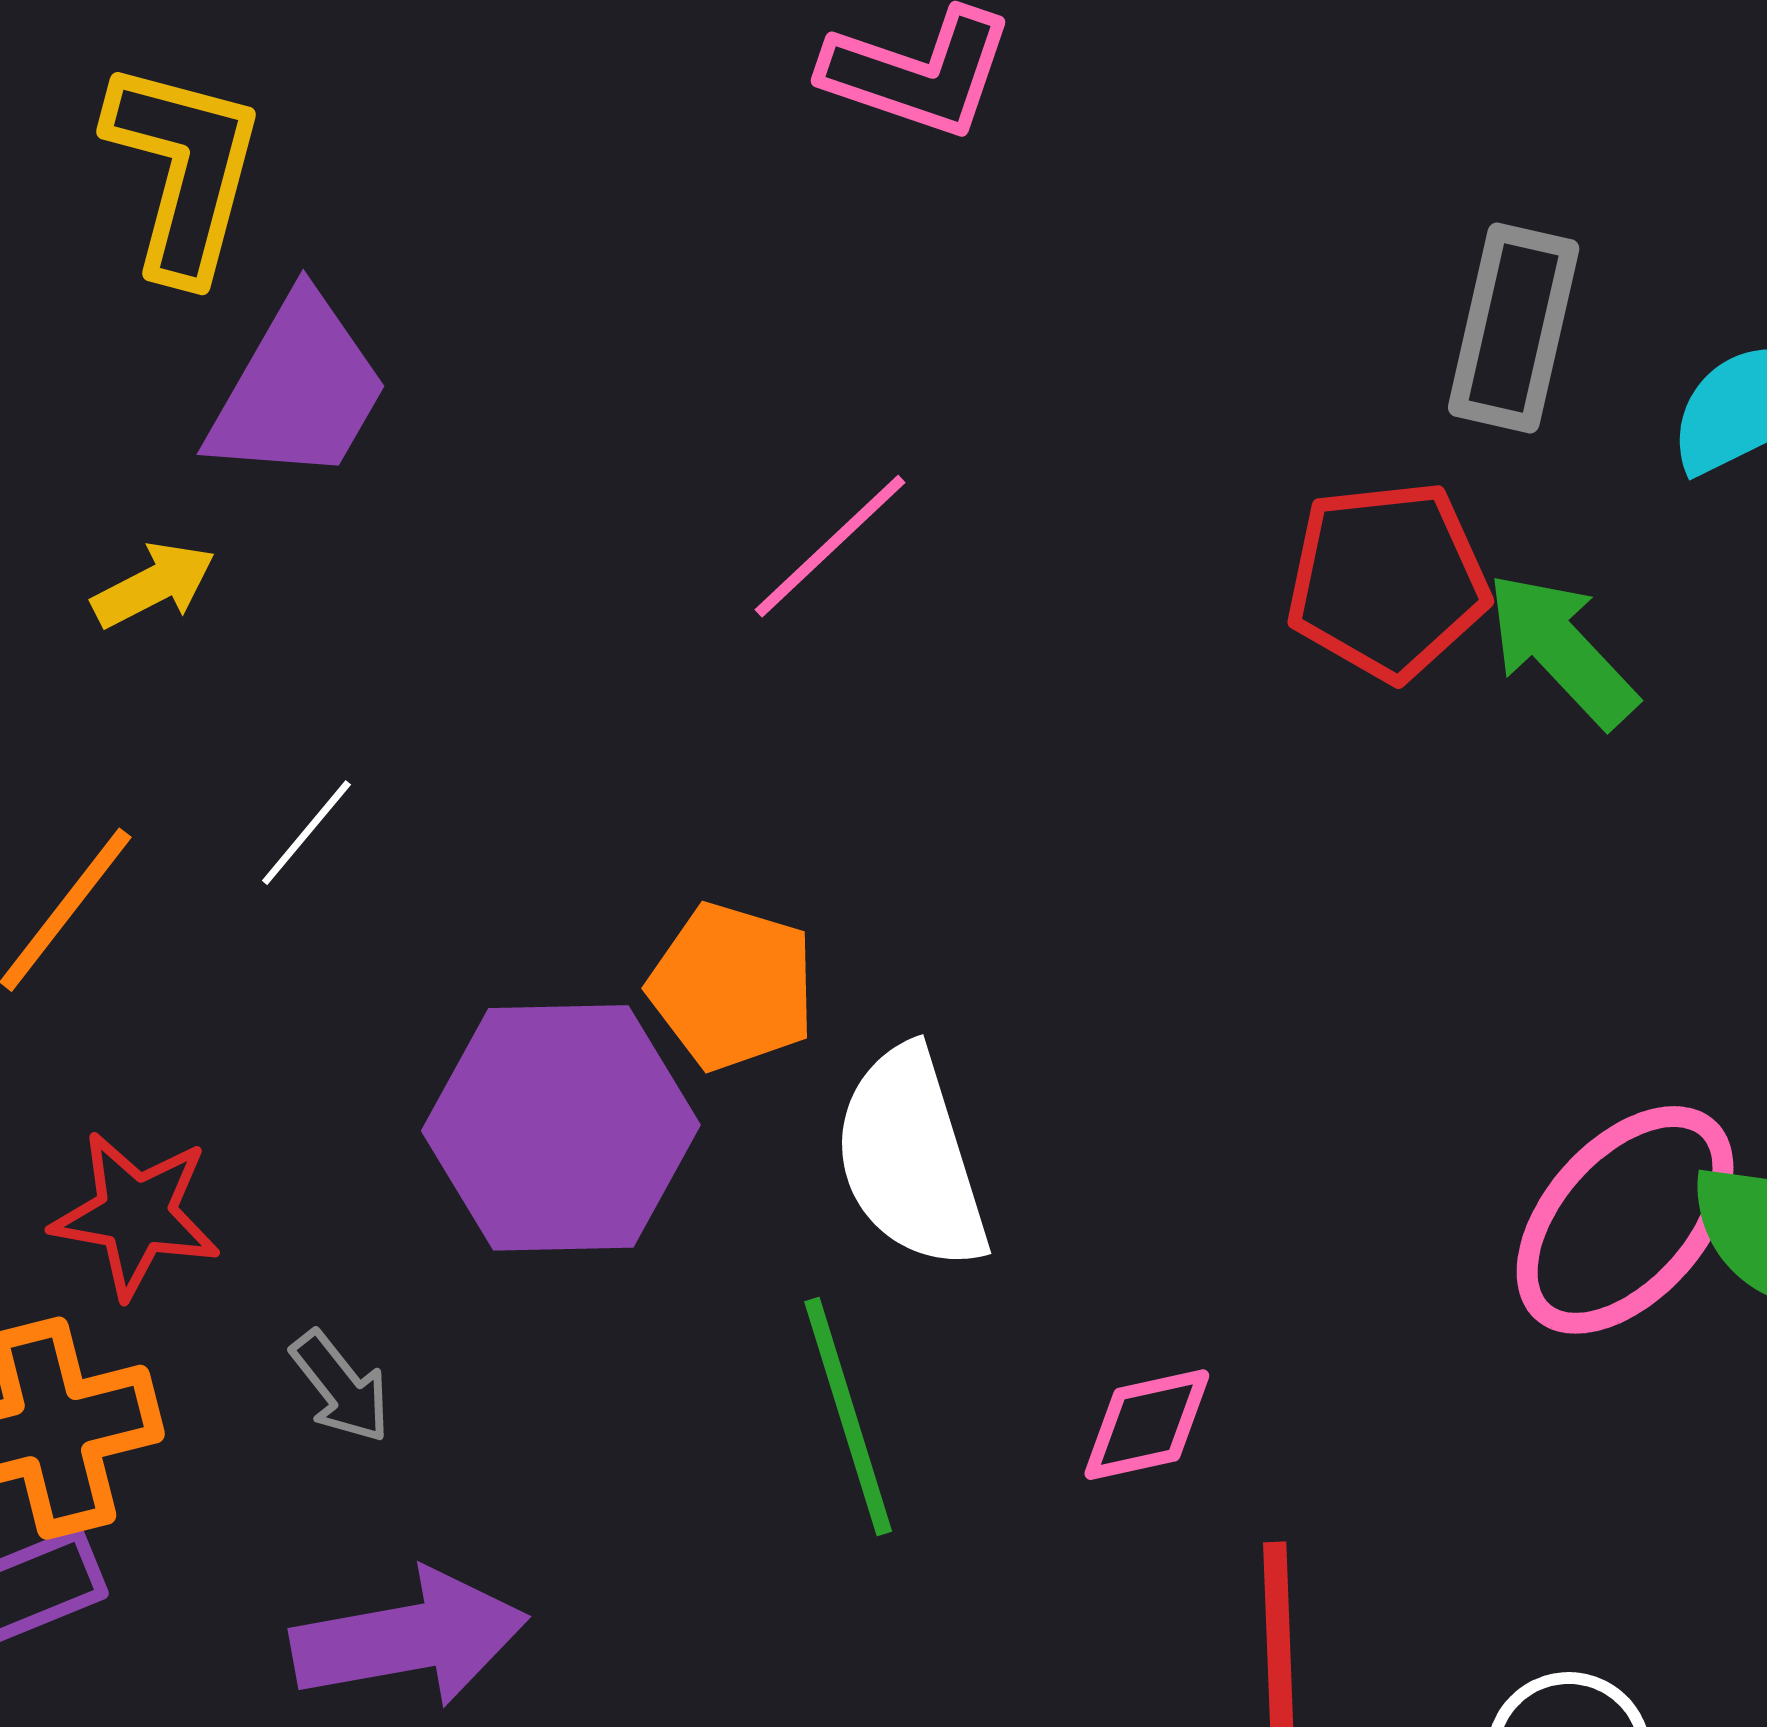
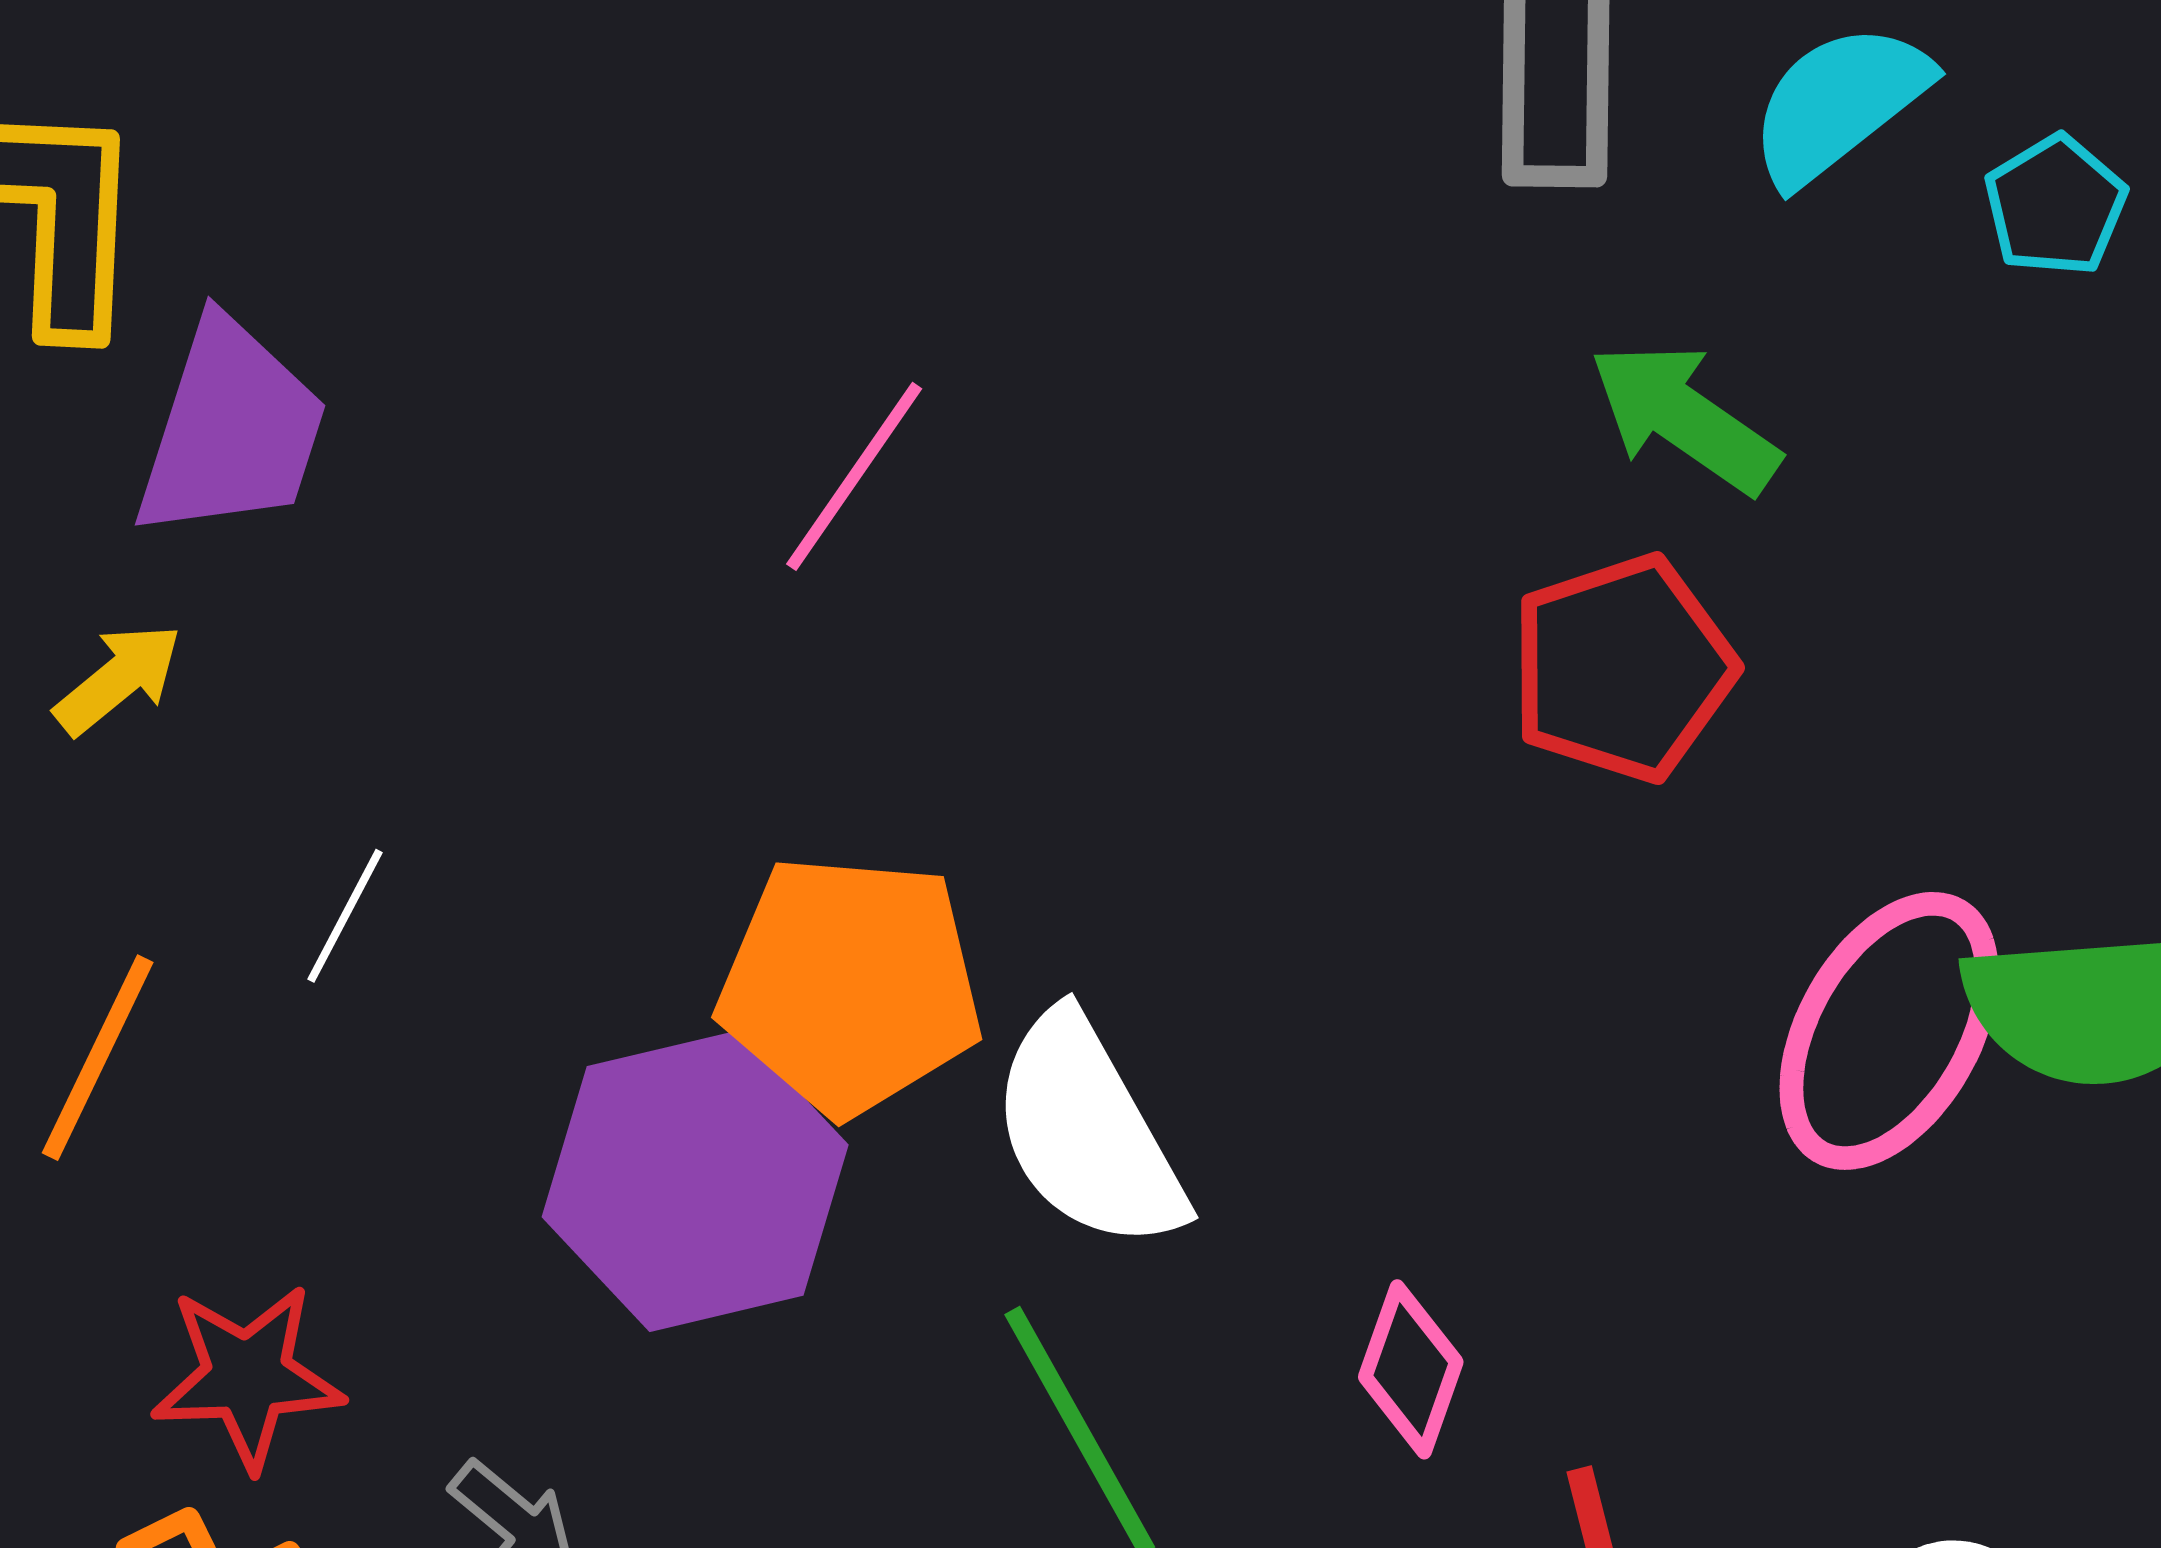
red pentagon: (1387, 581) -> (1622, 668), moved
orange pentagon: (732, 986) -> (850, 985), size x1.4
pink diamond: (1147, 1425) -> (1411, 1369), turned -46

